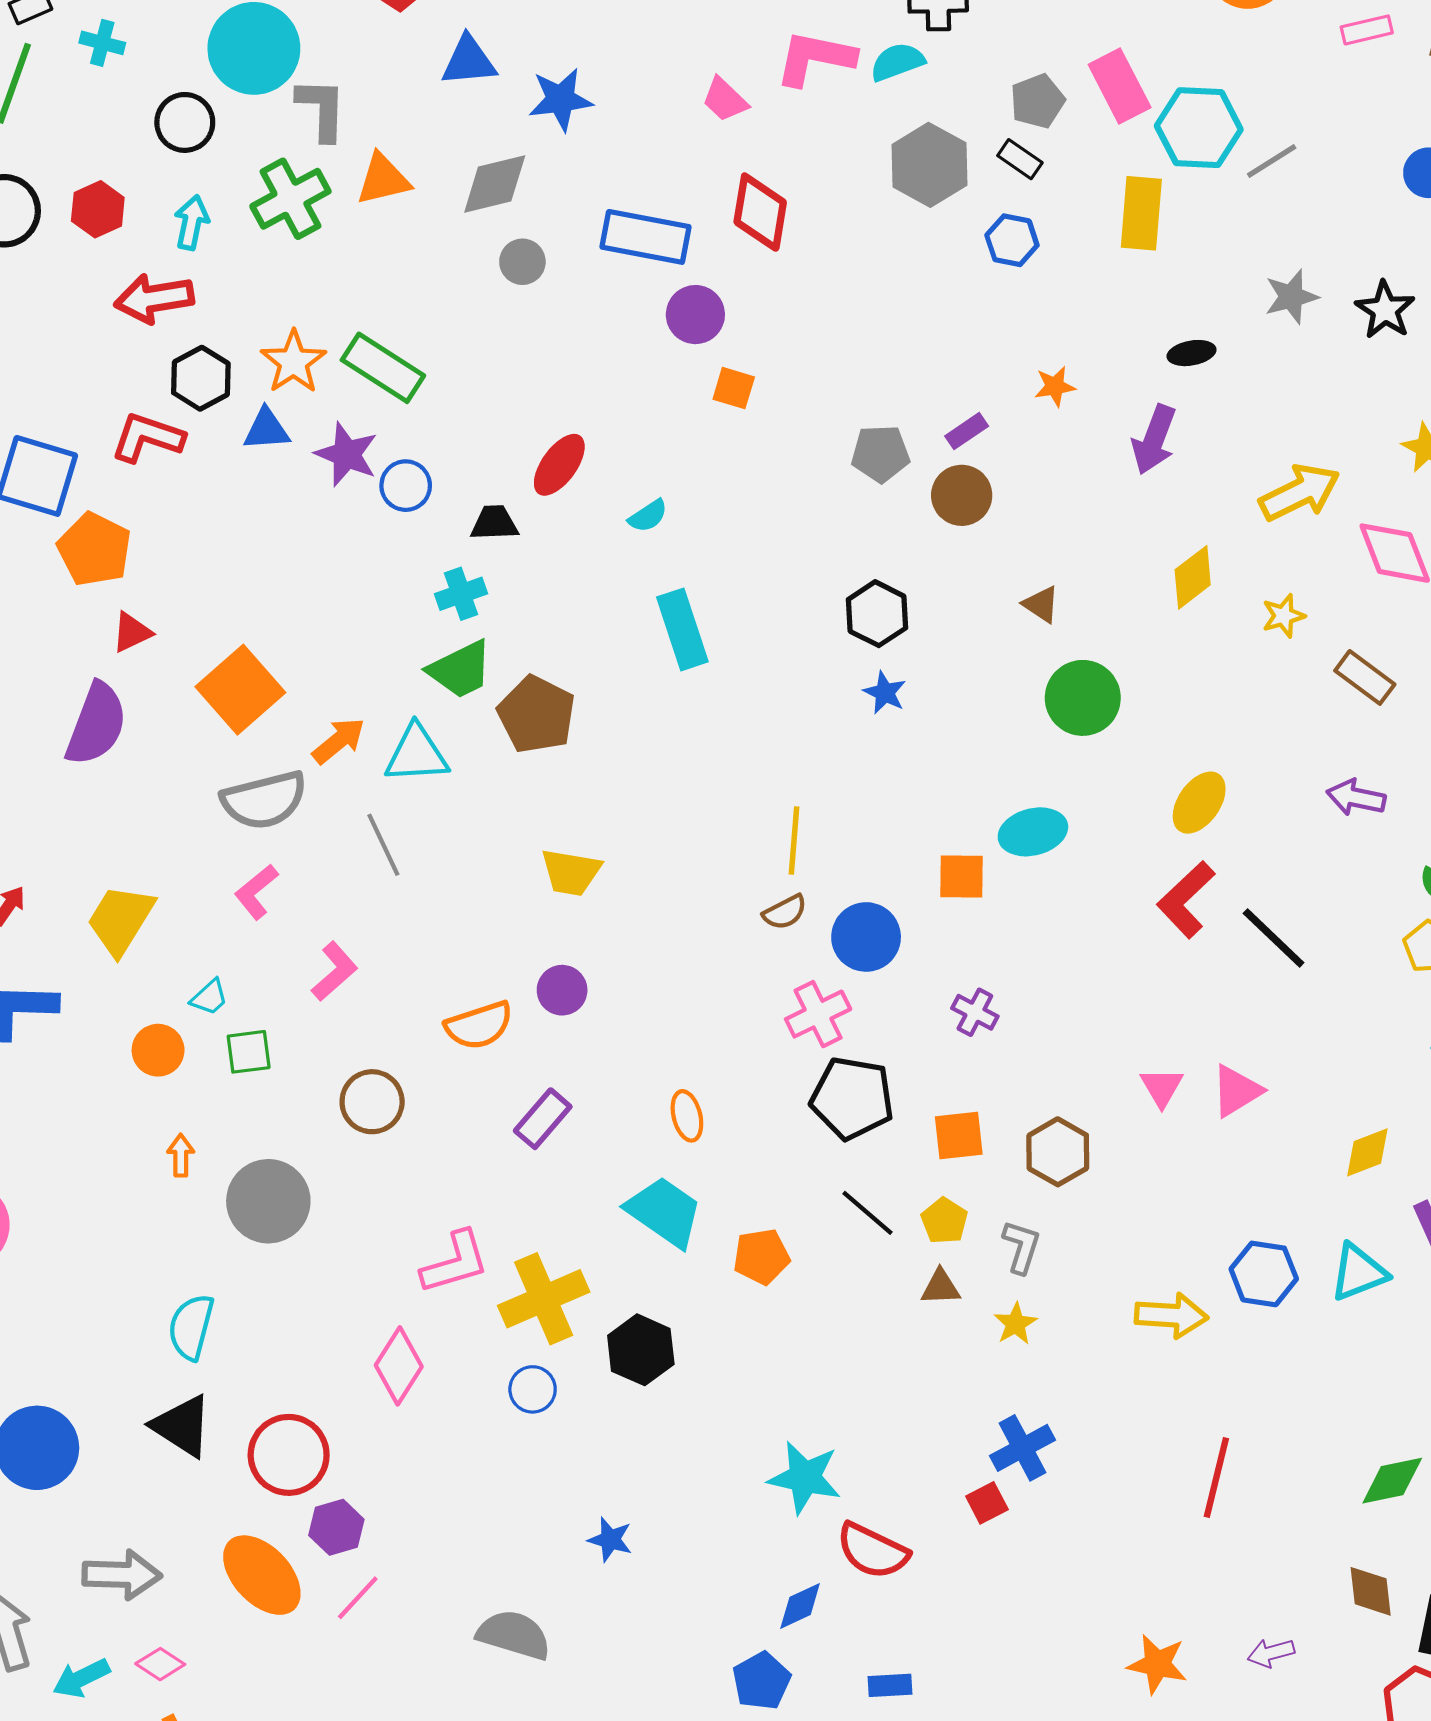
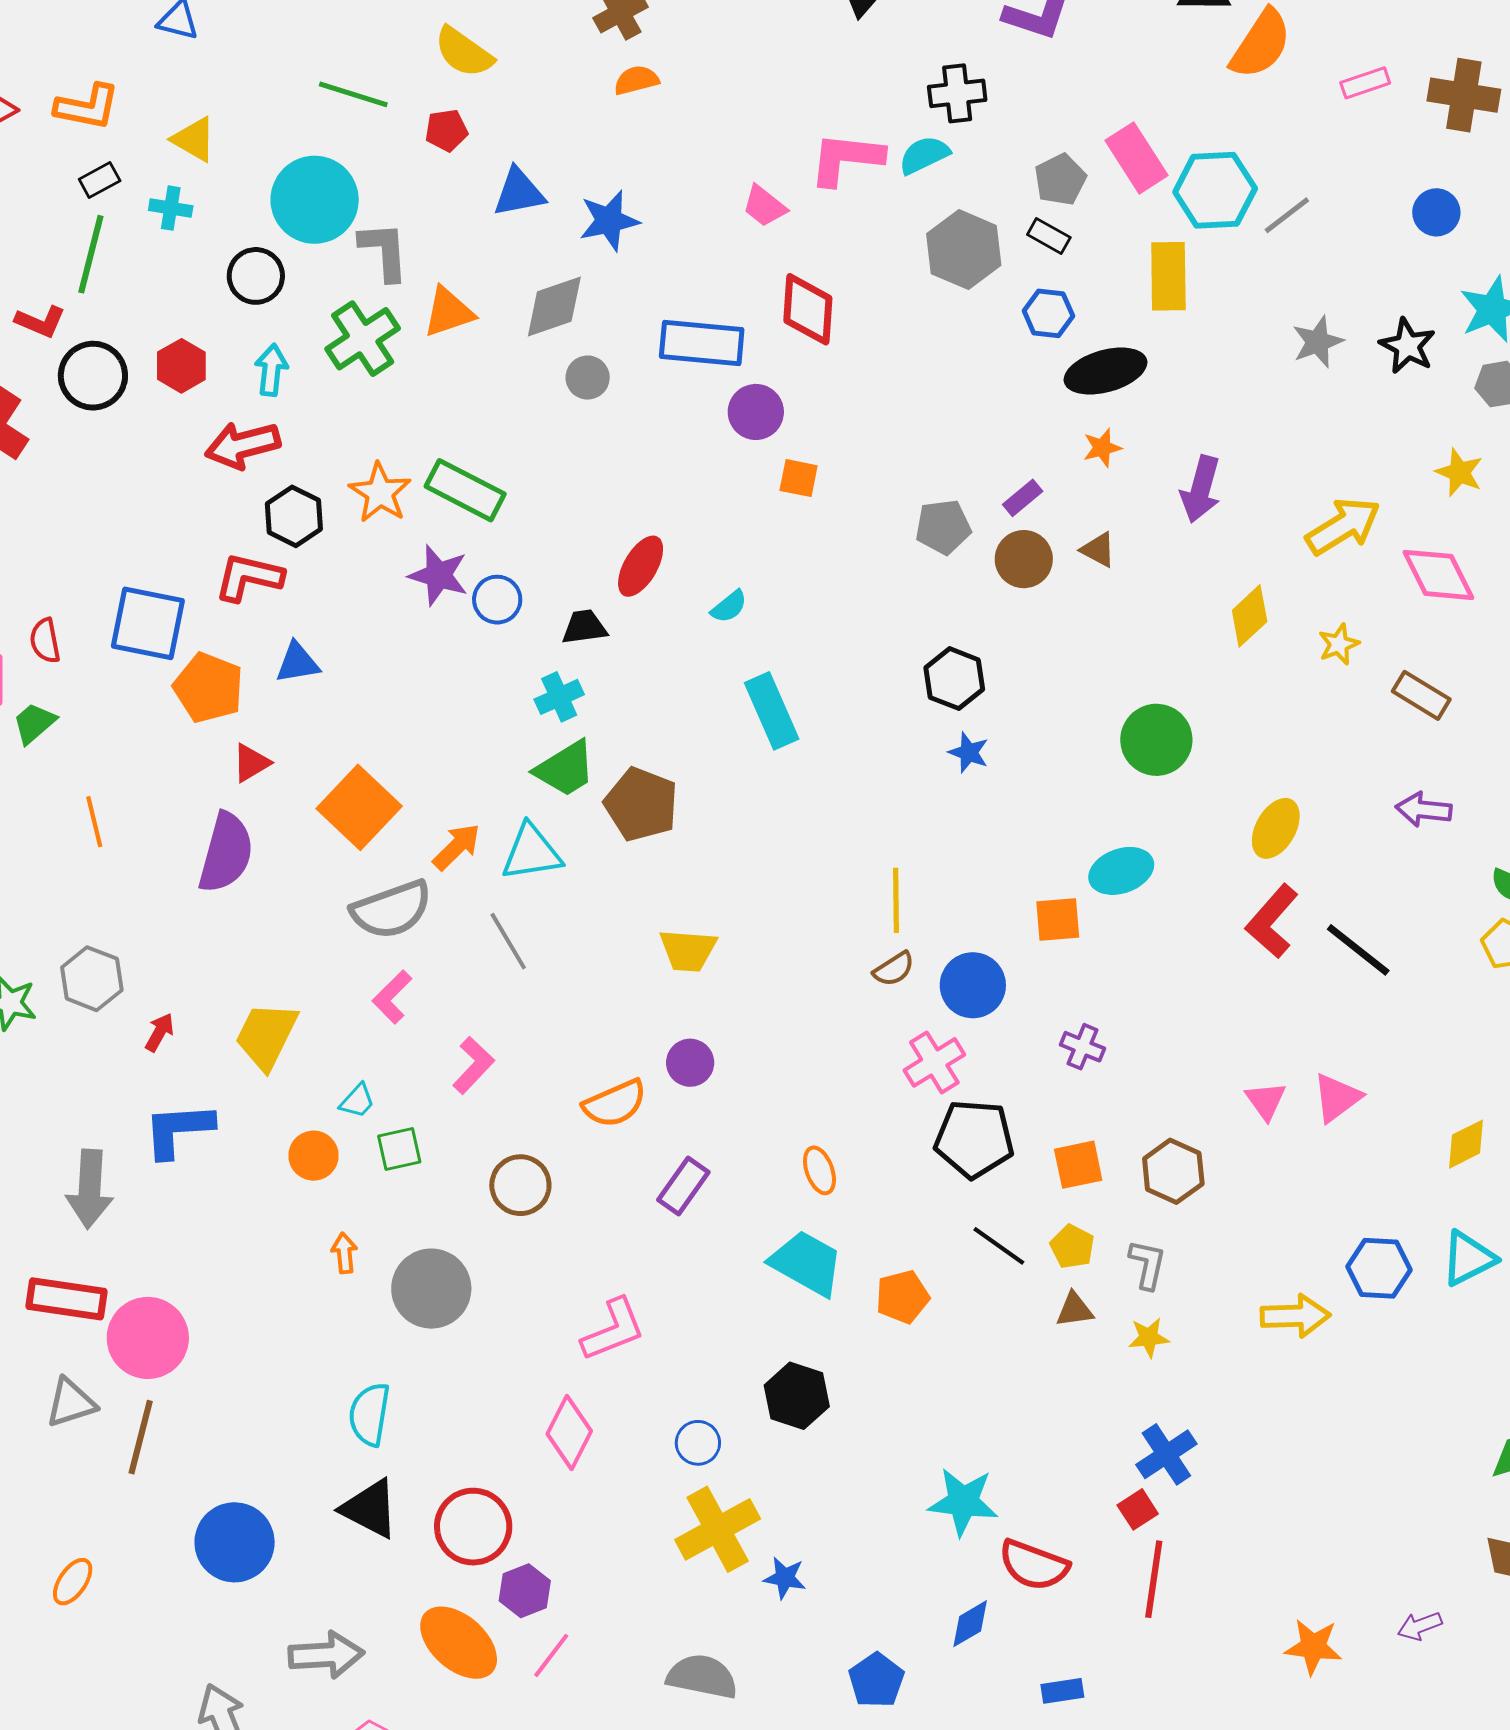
black ellipse: (1192, 353) -> (1105, 371), moved, size x1.8
blue triangle: (266, 429) -> (297, 663), moved
brown triangle: (1041, 604) -> (1098, 550), moved
yellow cross: (544, 1299) -> (718, 1529), moved
yellow star: (1015, 1324) -> (1149, 1338), turned 30
red line: (1216, 1477) -> (1154, 1579), moved
blue pentagon: (762, 1681) -> (876, 1680), moved

